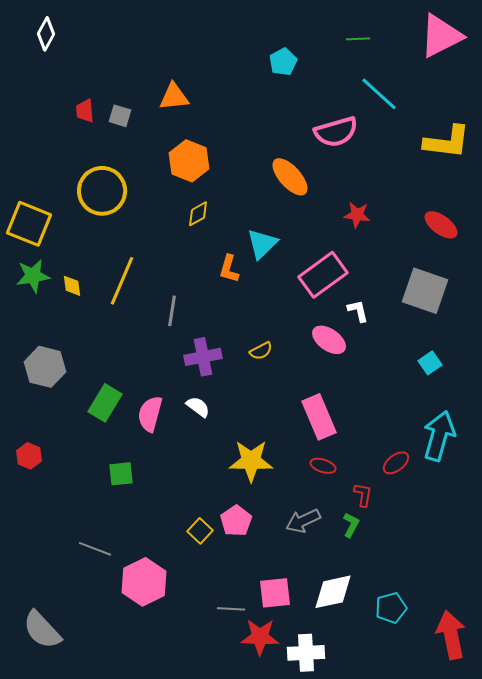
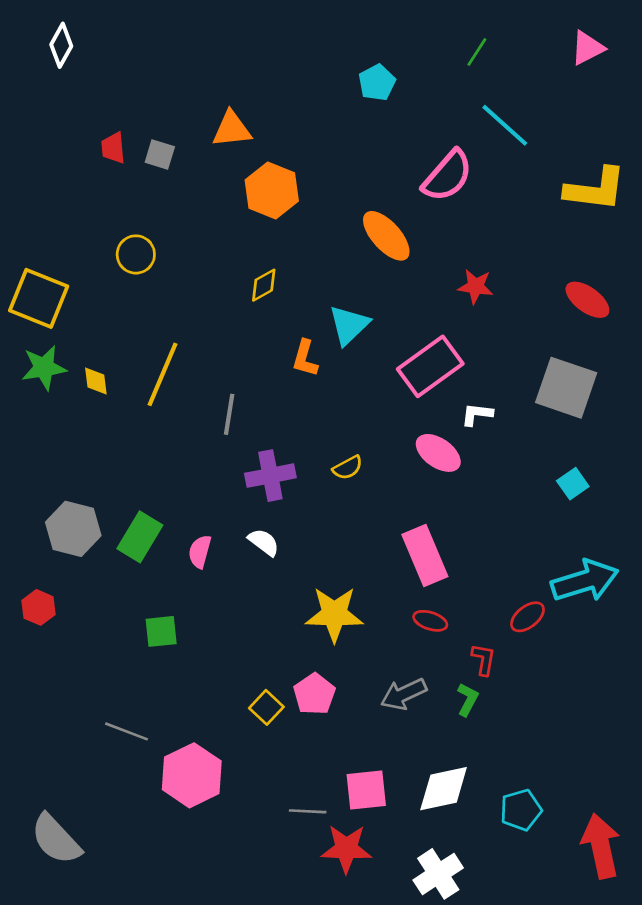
pink triangle: (441, 36) -> (587, 48), size x0.6
green line: (358, 39) -> (477, 52), turned -55
pink semicircle: (336, 132) -> (448, 176), turned -33
orange hexagon: (189, 161) -> (272, 191), moved
yellow circle: (102, 191) -> (136, 254), size x0.6
white L-shape: (358, 311) -> (477, 414), turned -70
gray hexagon: (45, 367) -> (73, 529), moved
pink semicircle: (150, 414) -> (200, 552), size x0.7
cyan arrow: (439, 436) -> (585, 581), turned 57
white cross: (306, 653) -> (438, 874), moved, turned -30

